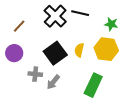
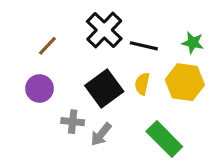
black line: (80, 13) -> (144, 46), moved
green rectangle: (93, 85) -> (164, 139), turned -70

